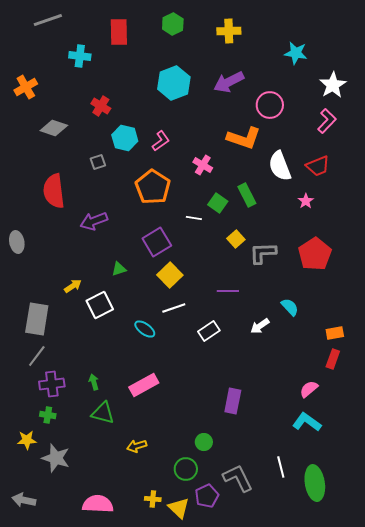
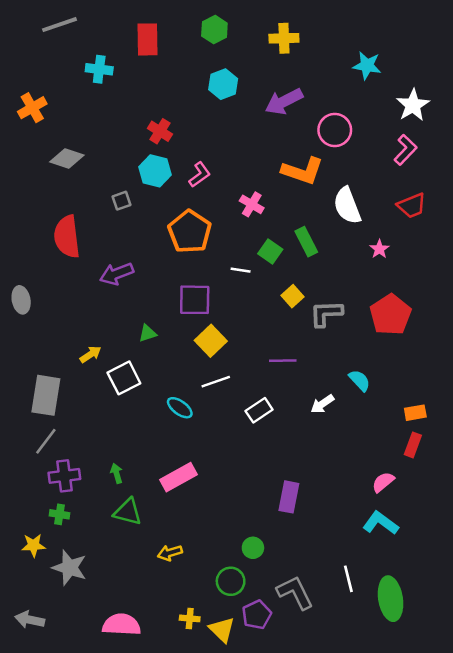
cyan hexagon: (174, 83) -> (223, 84), moved, size x0.7
red cross: (101, 106) -> (160, 131), moved
red trapezoid: (318, 166) -> (412, 206), moved
purple square: (157, 242) -> (195, 300), turned 32

